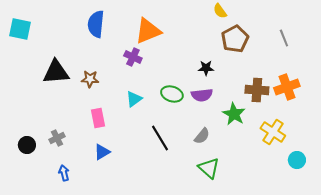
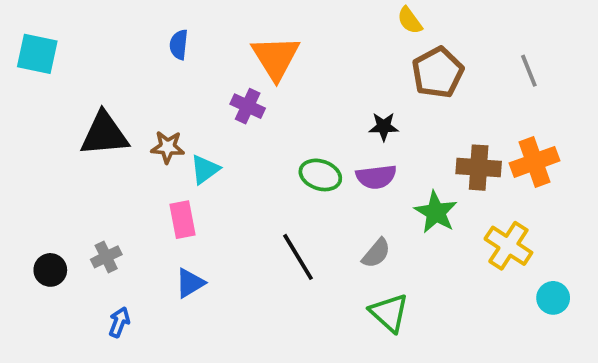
blue semicircle: (96, 24) -> (179, 45), size x0.6
orange triangle: (148, 31) -> (276, 58), turned -40
cyan triangle: (134, 99) -> (205, 169), moved
blue arrow: (64, 173) -> (119, 322), turned 35

